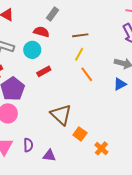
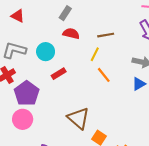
red semicircle: (41, 32) -> (71, 34), moved
brown line: (80, 35) -> (106, 35), moved

